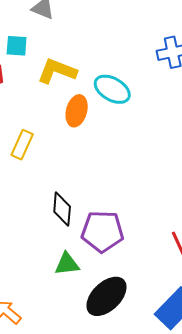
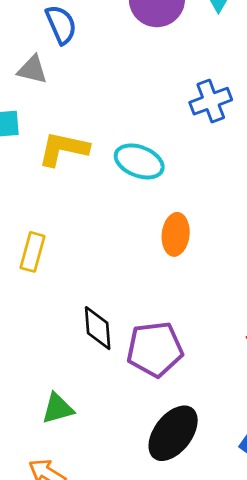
orange ellipse: (77, 111) -> (176, 234), moved
green triangle: (67, 264) -> (58, 409), moved

